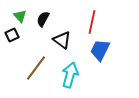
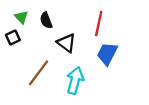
black semicircle: (43, 19) -> (46, 20), turned -49

